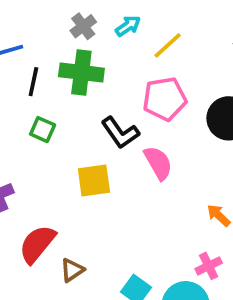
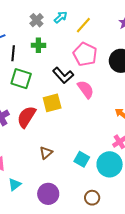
green cross: (81, 72) -> (38, 45), size x0.6
pink pentagon: (165, 99) -> (85, 54), turned -30
green square: (43, 130) -> (21, 79), size x1.5
red semicircle: (37, 244) -> (26, 117), moved

